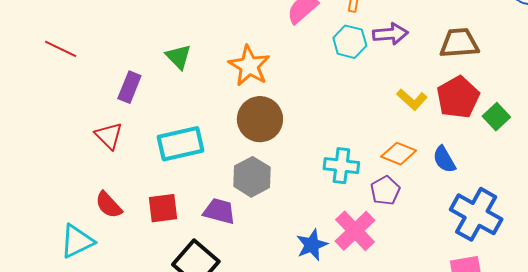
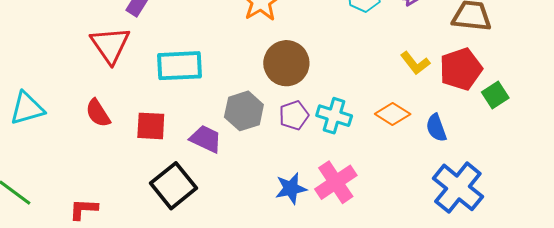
brown circle: (260, 119) -> (286, 63), moved
red triangle: (109, 136) -> (110, 45), size x1.4
purple pentagon: (385, 191) -> (294, 115), moved
cyan triangle: (77, 241) -> (27, 108), moved

